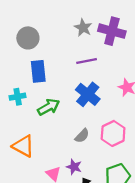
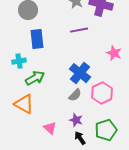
blue cross: (88, 94) -> (80, 73), moved
green arrow: (49, 107) -> (35, 78), moved
purple star: (74, 167) -> (76, 120), moved

